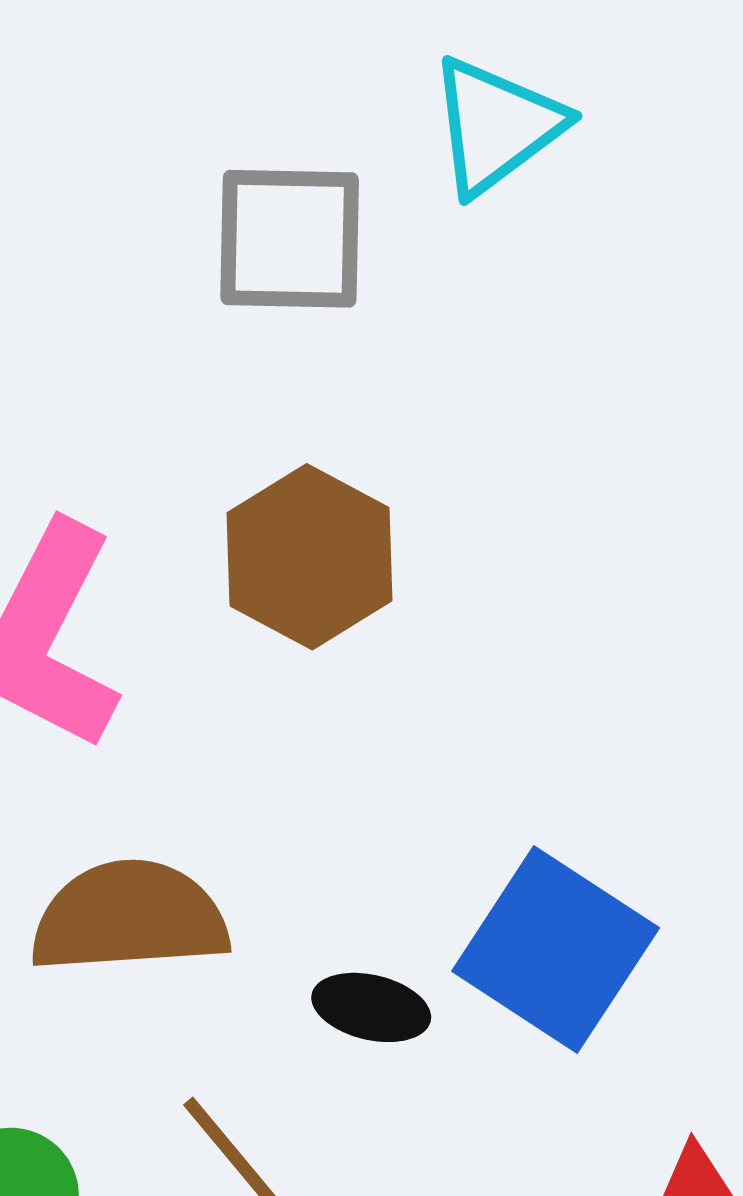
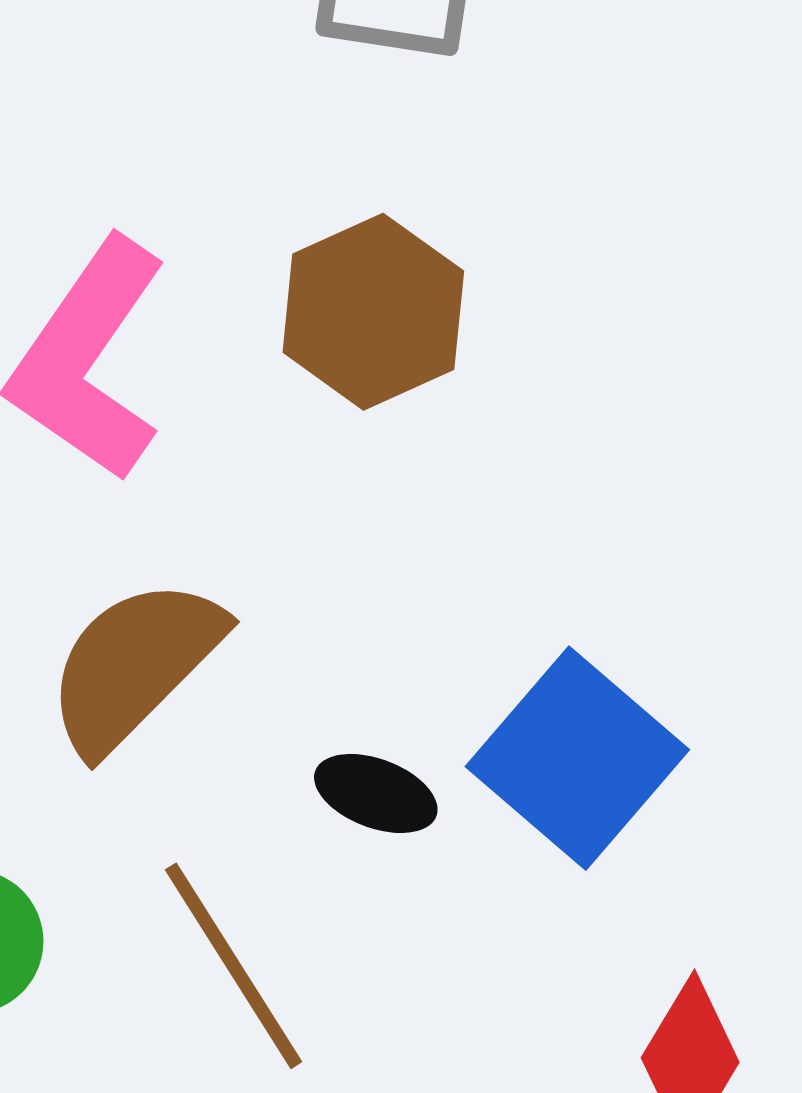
brown semicircle: (130, 917) -> (134, 665), turned -49

